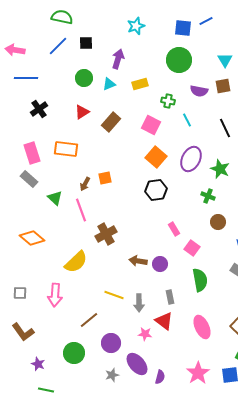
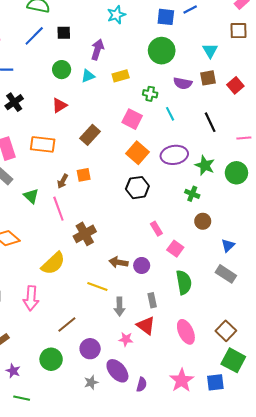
brown rectangle: (111, 122) -> (90, 135), moved
purple ellipse: (191, 159) -> (174, 155), turned 55
yellow line: (114, 295) -> (97, 287), moved

